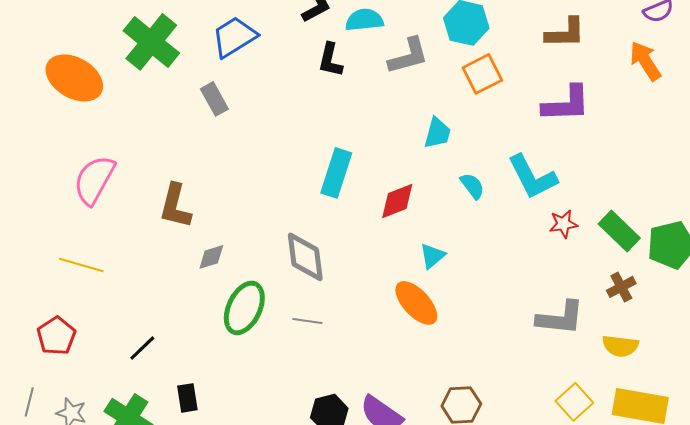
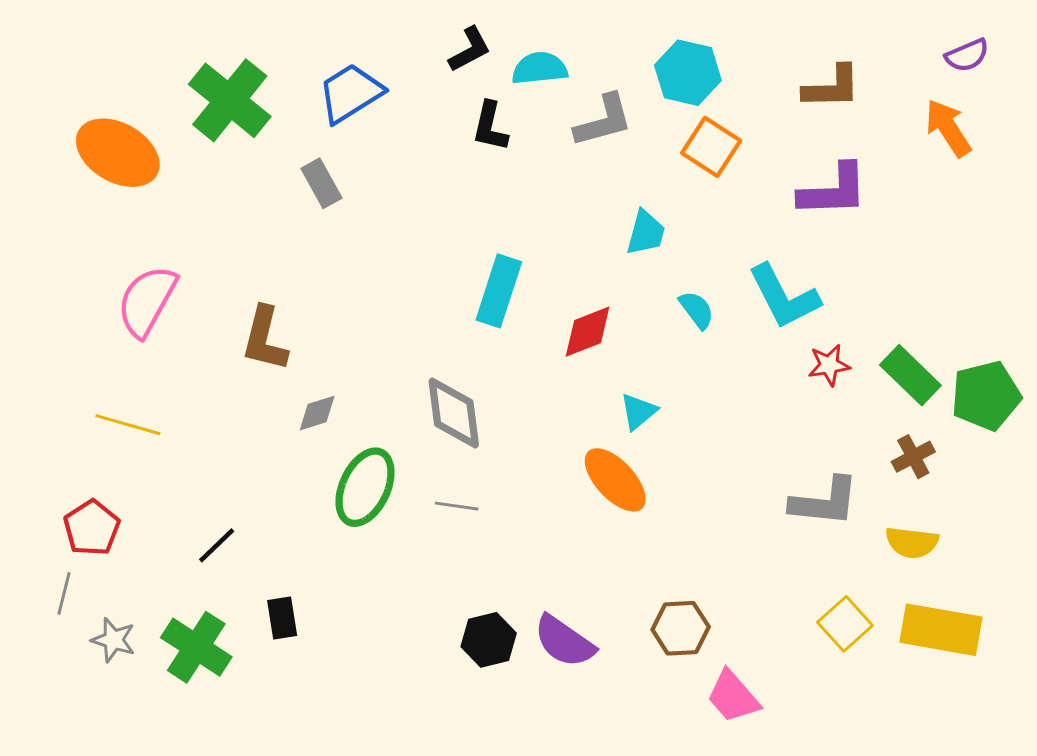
orange square: (482, 74) -> (711, 147), turned -30
gray line: (29, 402) -> (64, 593), moved

